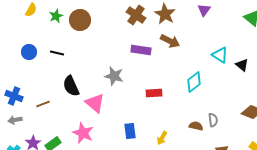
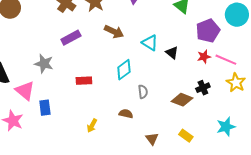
brown arrow: (170, 41) -> (114, 32), moved
purple rectangle: (141, 50) -> (71, 38), turned -36
gray semicircle: (213, 120) -> (143, 92), moved
blue rectangle: (130, 131) -> (45, 108), moved

